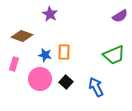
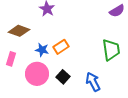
orange rectangle: (64, 52) -> (61, 47), turned 56
green trapezoid: (114, 55) -> (111, 50), turned -75

